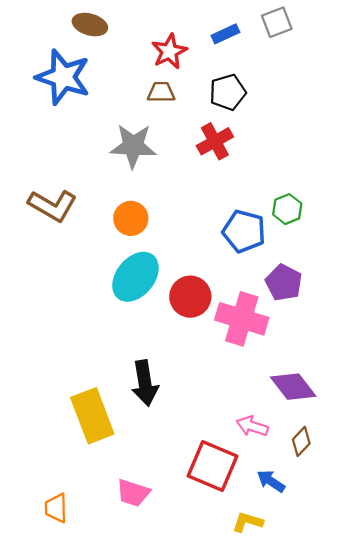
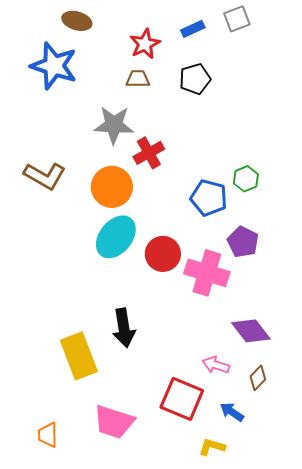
red cross: (215, 141) -> (149, 153), moved
orange circle: (131, 218) -> (112, 187), size x1.4
pink trapezoid: (133, 493) -> (114, 422), size x1.4

